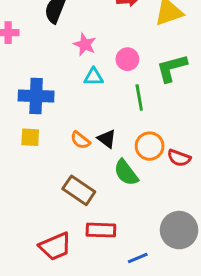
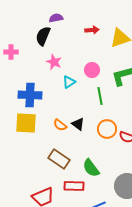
pink star: (85, 44) -> (54, 62), moved
cyan triangle: (94, 77) -> (69, 82), turned -32
yellow square: (30, 137) -> (26, 123), size x1.6
green semicircle: (126, 173) -> (91, 168), moved

